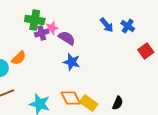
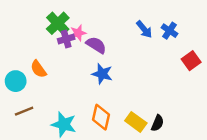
green cross: (35, 20) -> (58, 23), turned 36
orange semicircle: (19, 58) -> (38, 69), turned 98
orange diamond: (71, 98) -> (101, 117), turned 40
yellow rectangle: (89, 103) -> (136, 122), moved

